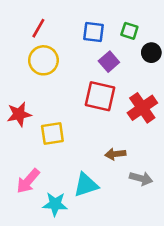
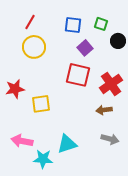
brown arrow: (115, 154) -> (104, 110), moved
pink arrow: (28, 181) -> (22, 141), turned 60

